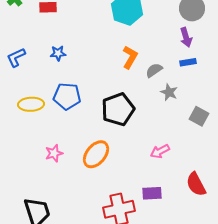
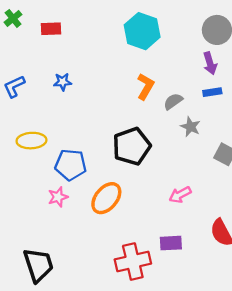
blue pentagon: (67, 96) -> (71, 165), moved

